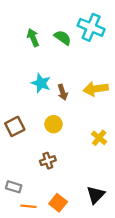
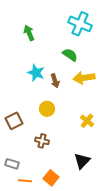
green semicircle: (63, 38) -> (70, 55), moved
brown square: (15, 126) -> (14, 121), moved
brown cross: (48, 161) -> (42, 141), turned 32
black triangle: (96, 195) -> (82, 161), moved

